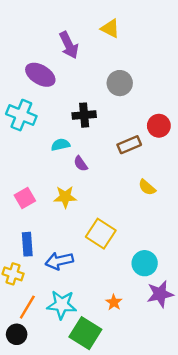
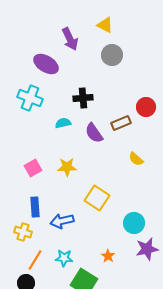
gray circle: (120, 83) -> (112, 55), moved
purple semicircle: (81, 164) -> (94, 133), moved, size x1.5
cyan star: (62, 305) -> (64, 258), size x0.7

